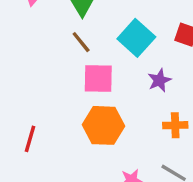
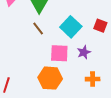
pink square: (98, 79) -> (59, 53), moved

